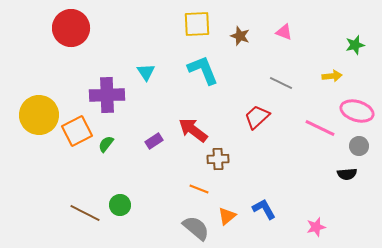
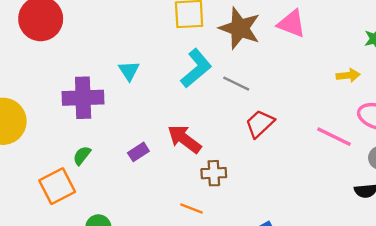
pink triangle: (284, 32) -> (292, 24), size x1.5
brown star: (240, 36) -> (240, 28), size x1.8
cyan L-shape: (203, 70) -> (196, 68), turned 72
gray line: (281, 83) -> (236, 84), moved
orange square: (77, 131) -> (57, 186), moved

